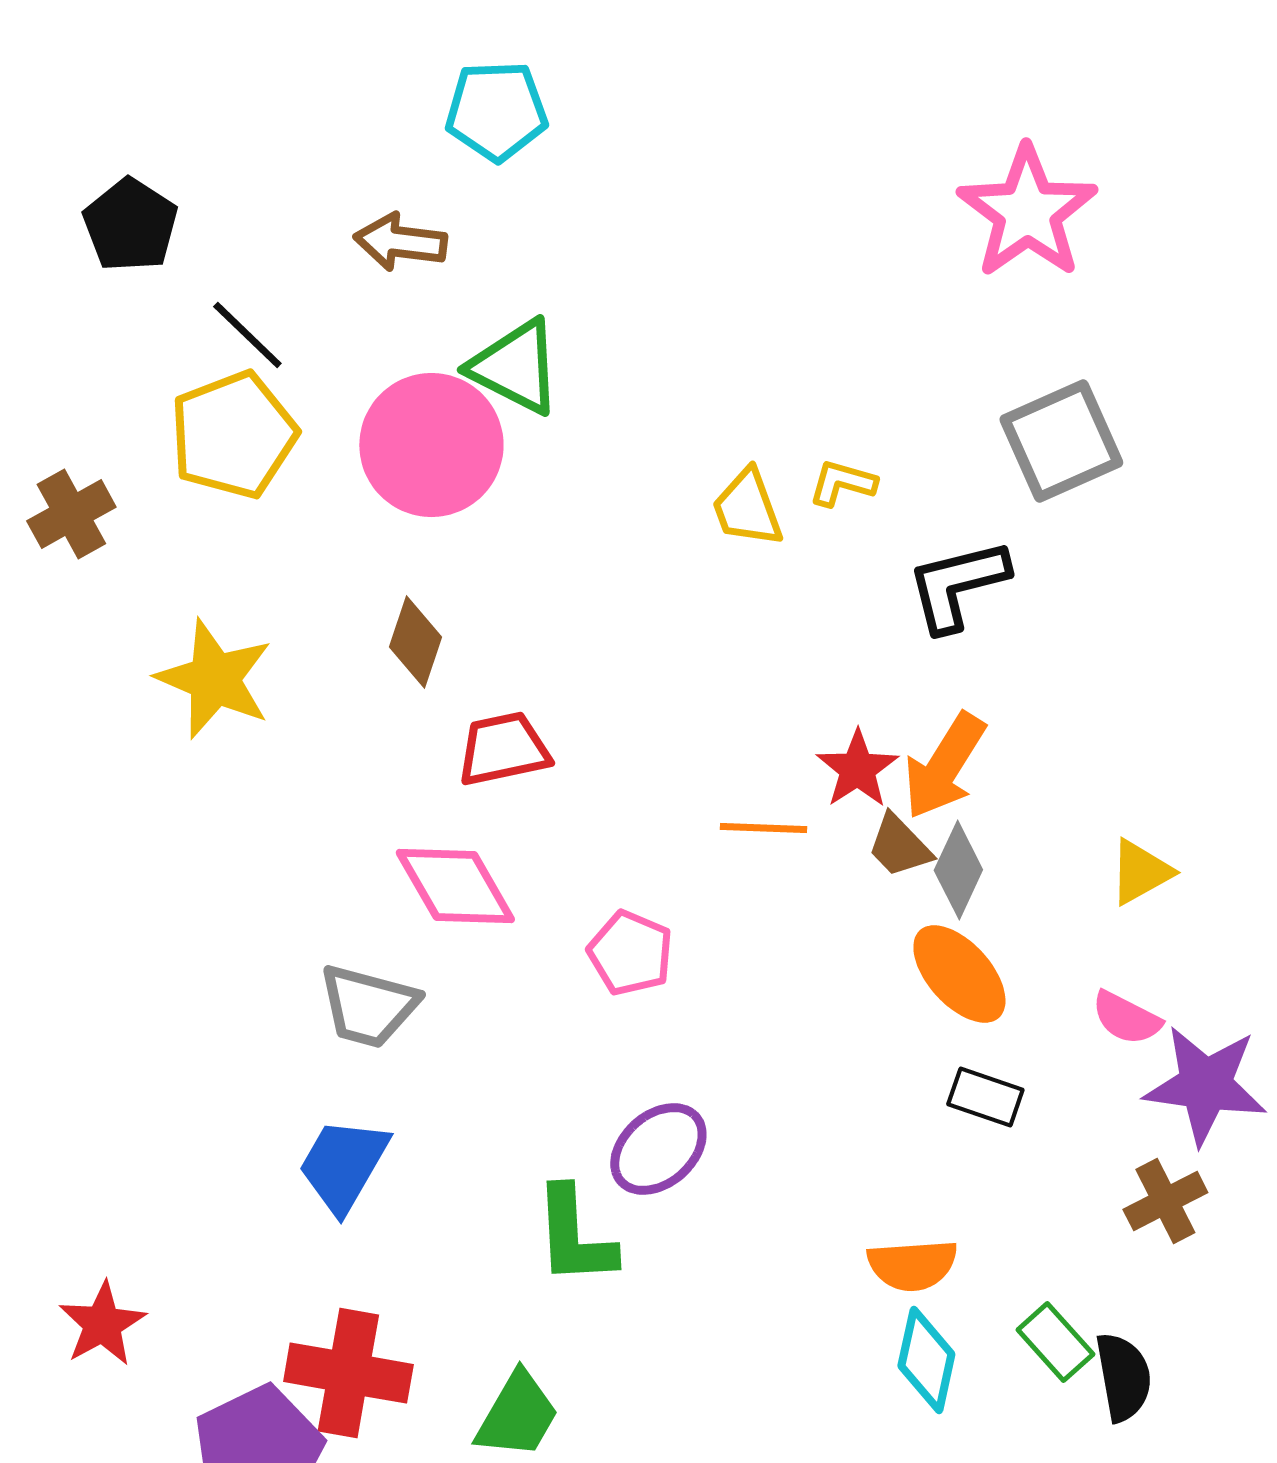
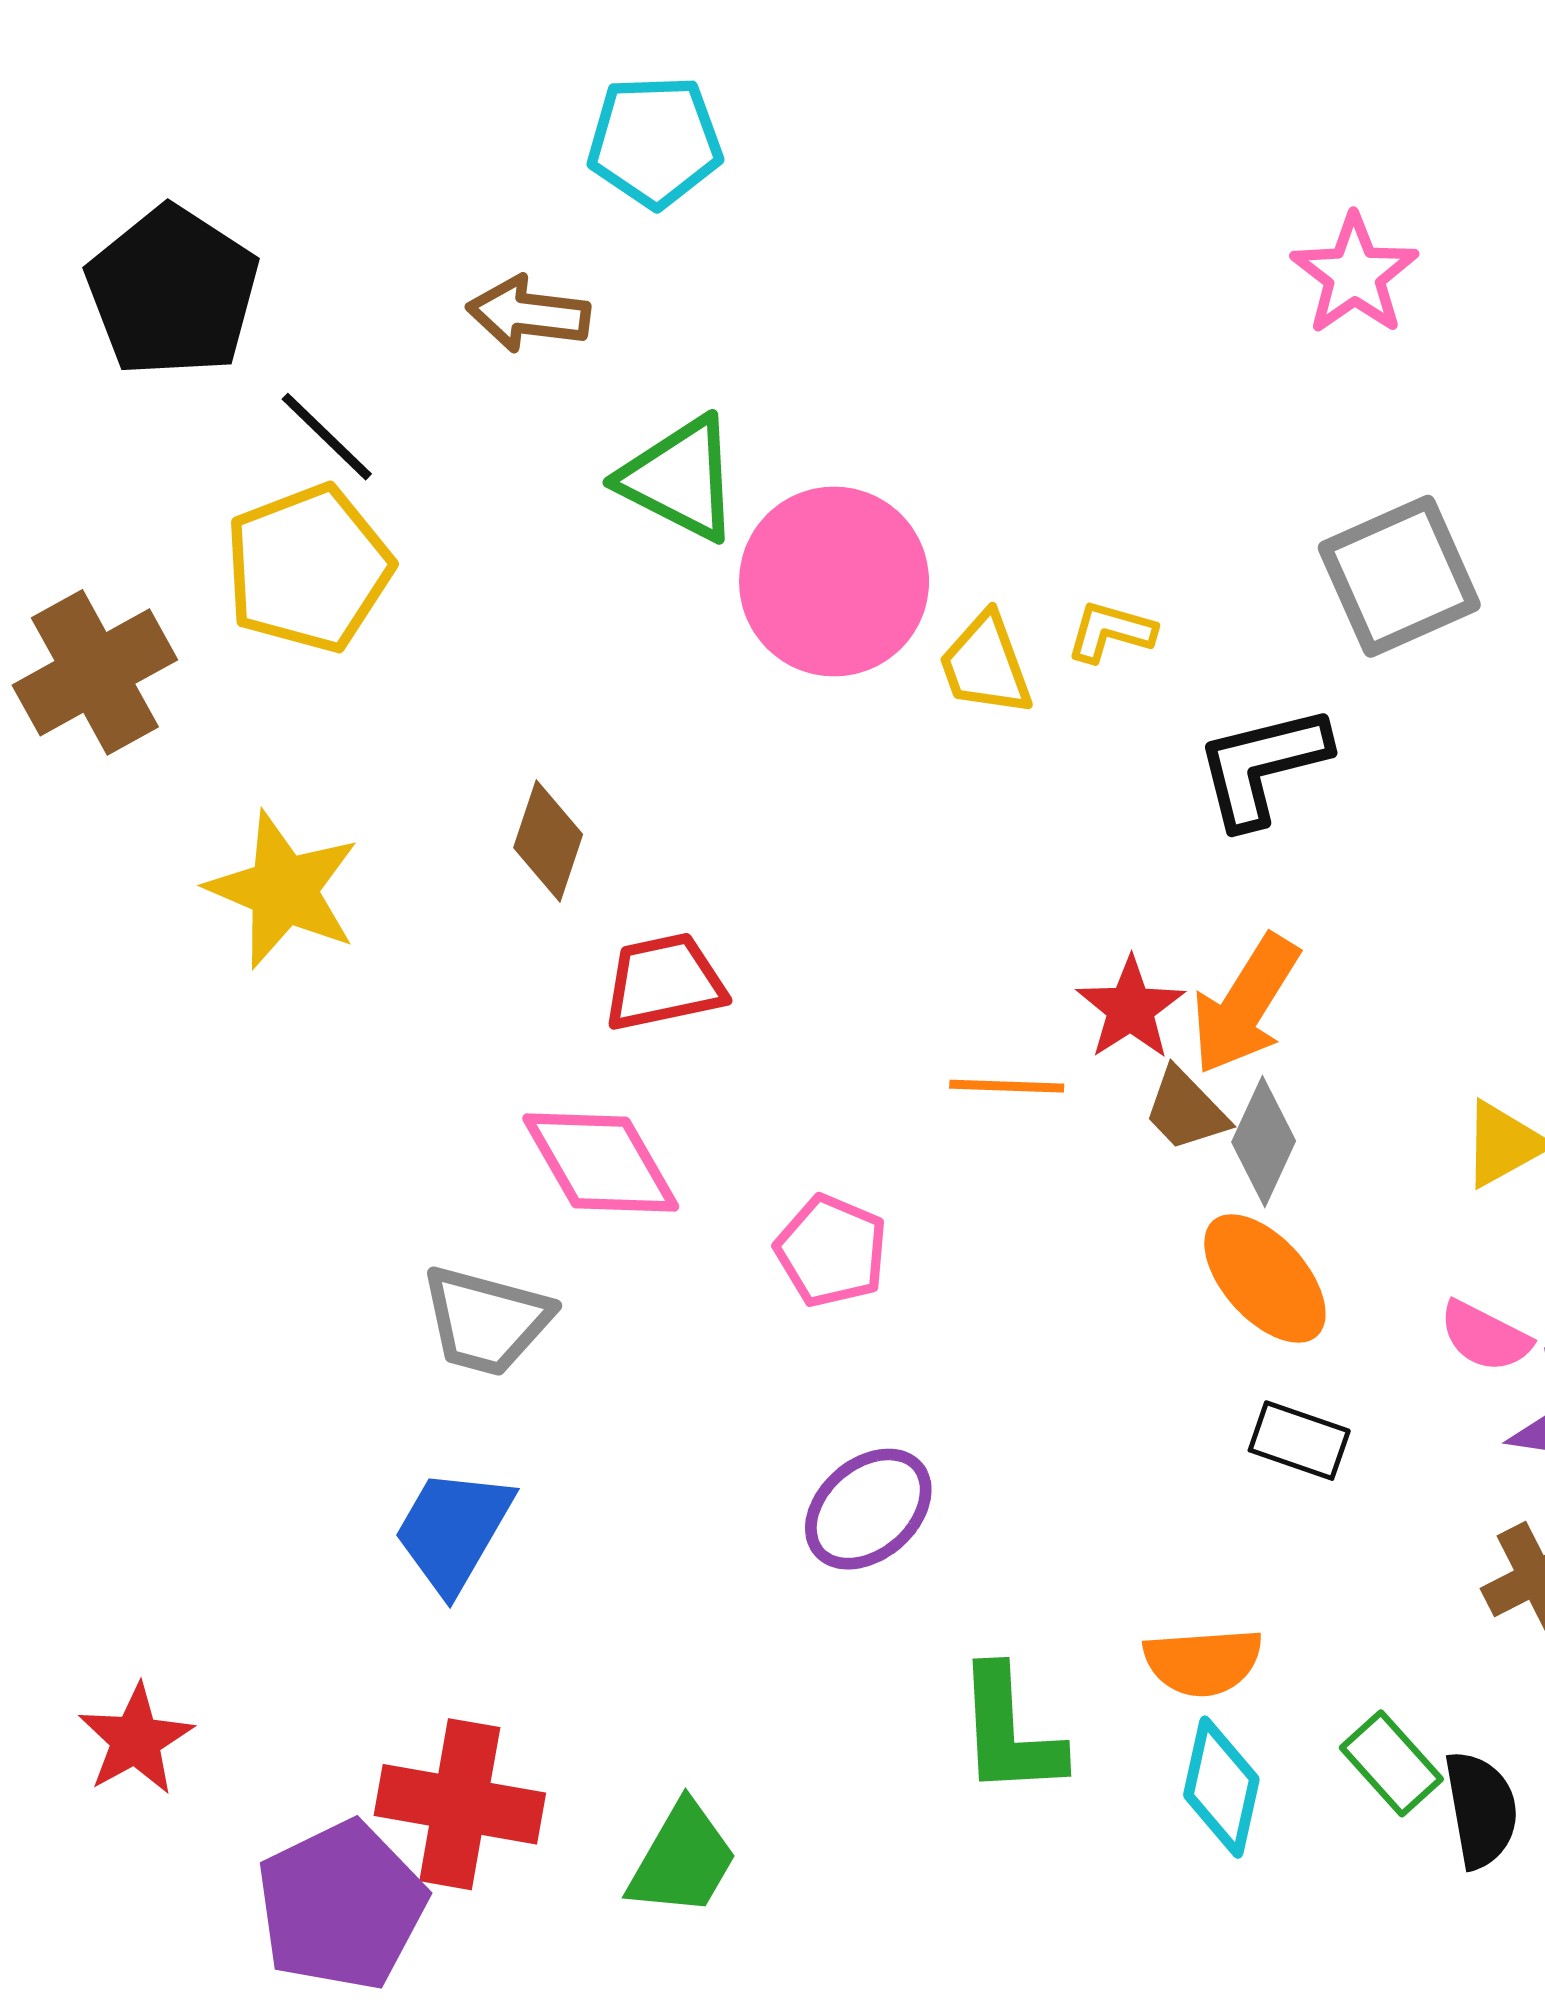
pink star: (1027, 212) -> (1354, 274), size x0.7
black pentagon: (130, 225) -> (173, 292), size x1.4
pink circle: (431, 445) -> (834, 581), moved
brown cross: (71, 514) -> (95, 672), size x1.4
green L-shape: (574, 1236) -> (1009, 1732), moved

